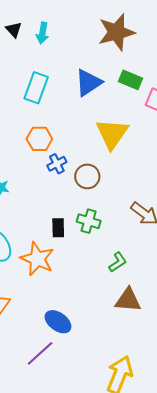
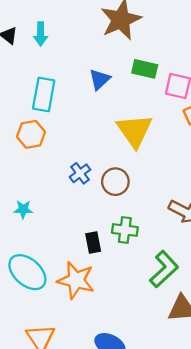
blue triangle: (89, 83) -> (100, 79), size x0.7
orange hexagon: (39, 139) -> (31, 134), moved
green L-shape: (118, 262) -> (164, 269), size x1.6

